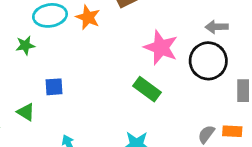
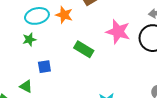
green star: (25, 45) -> (29, 39), moved
green rectangle: (147, 89) -> (84, 49), moved

